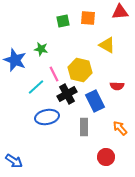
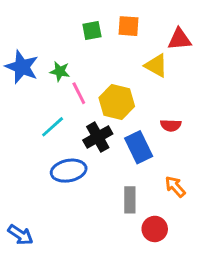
red triangle: (120, 12) -> (180, 39), moved
blue star: (15, 60) -> (22, 67), moved
pink line: (54, 74) -> (79, 93), moved
gray rectangle: (84, 127) -> (130, 200), moved

